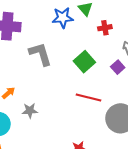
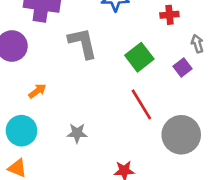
red line: (88, 97) -> (141, 104), turned 40
gray star: (30, 111) -> (77, 133), moved

